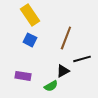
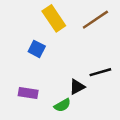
yellow rectangle: (30, 15) -> (54, 18), moved
brown line: (66, 38) -> (95, 20), moved, turned 35

